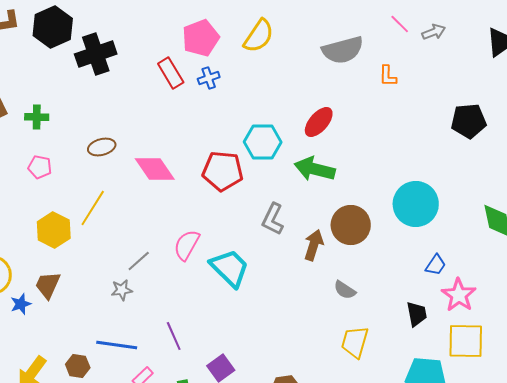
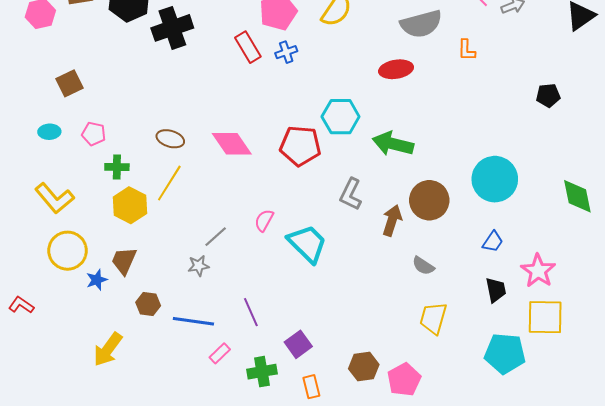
green cross: (37, 117) -> (117, 167), moved
black pentagon: (469, 121) -> (548, 95), size x0.7
red ellipse: (319, 122) -> (396, 69), moved, turned 40
brown ellipse: (102, 147) -> (170, 139), moved, turned 32
pink pentagon: (40, 167) -> (94, 134), moved
pink semicircle: (187, 245) -> (264, 220), size x0.7
blue trapezoid: (436, 265) -> (493, 242), moved
brown hexagon: (78, 366) -> (148, 304), moved

